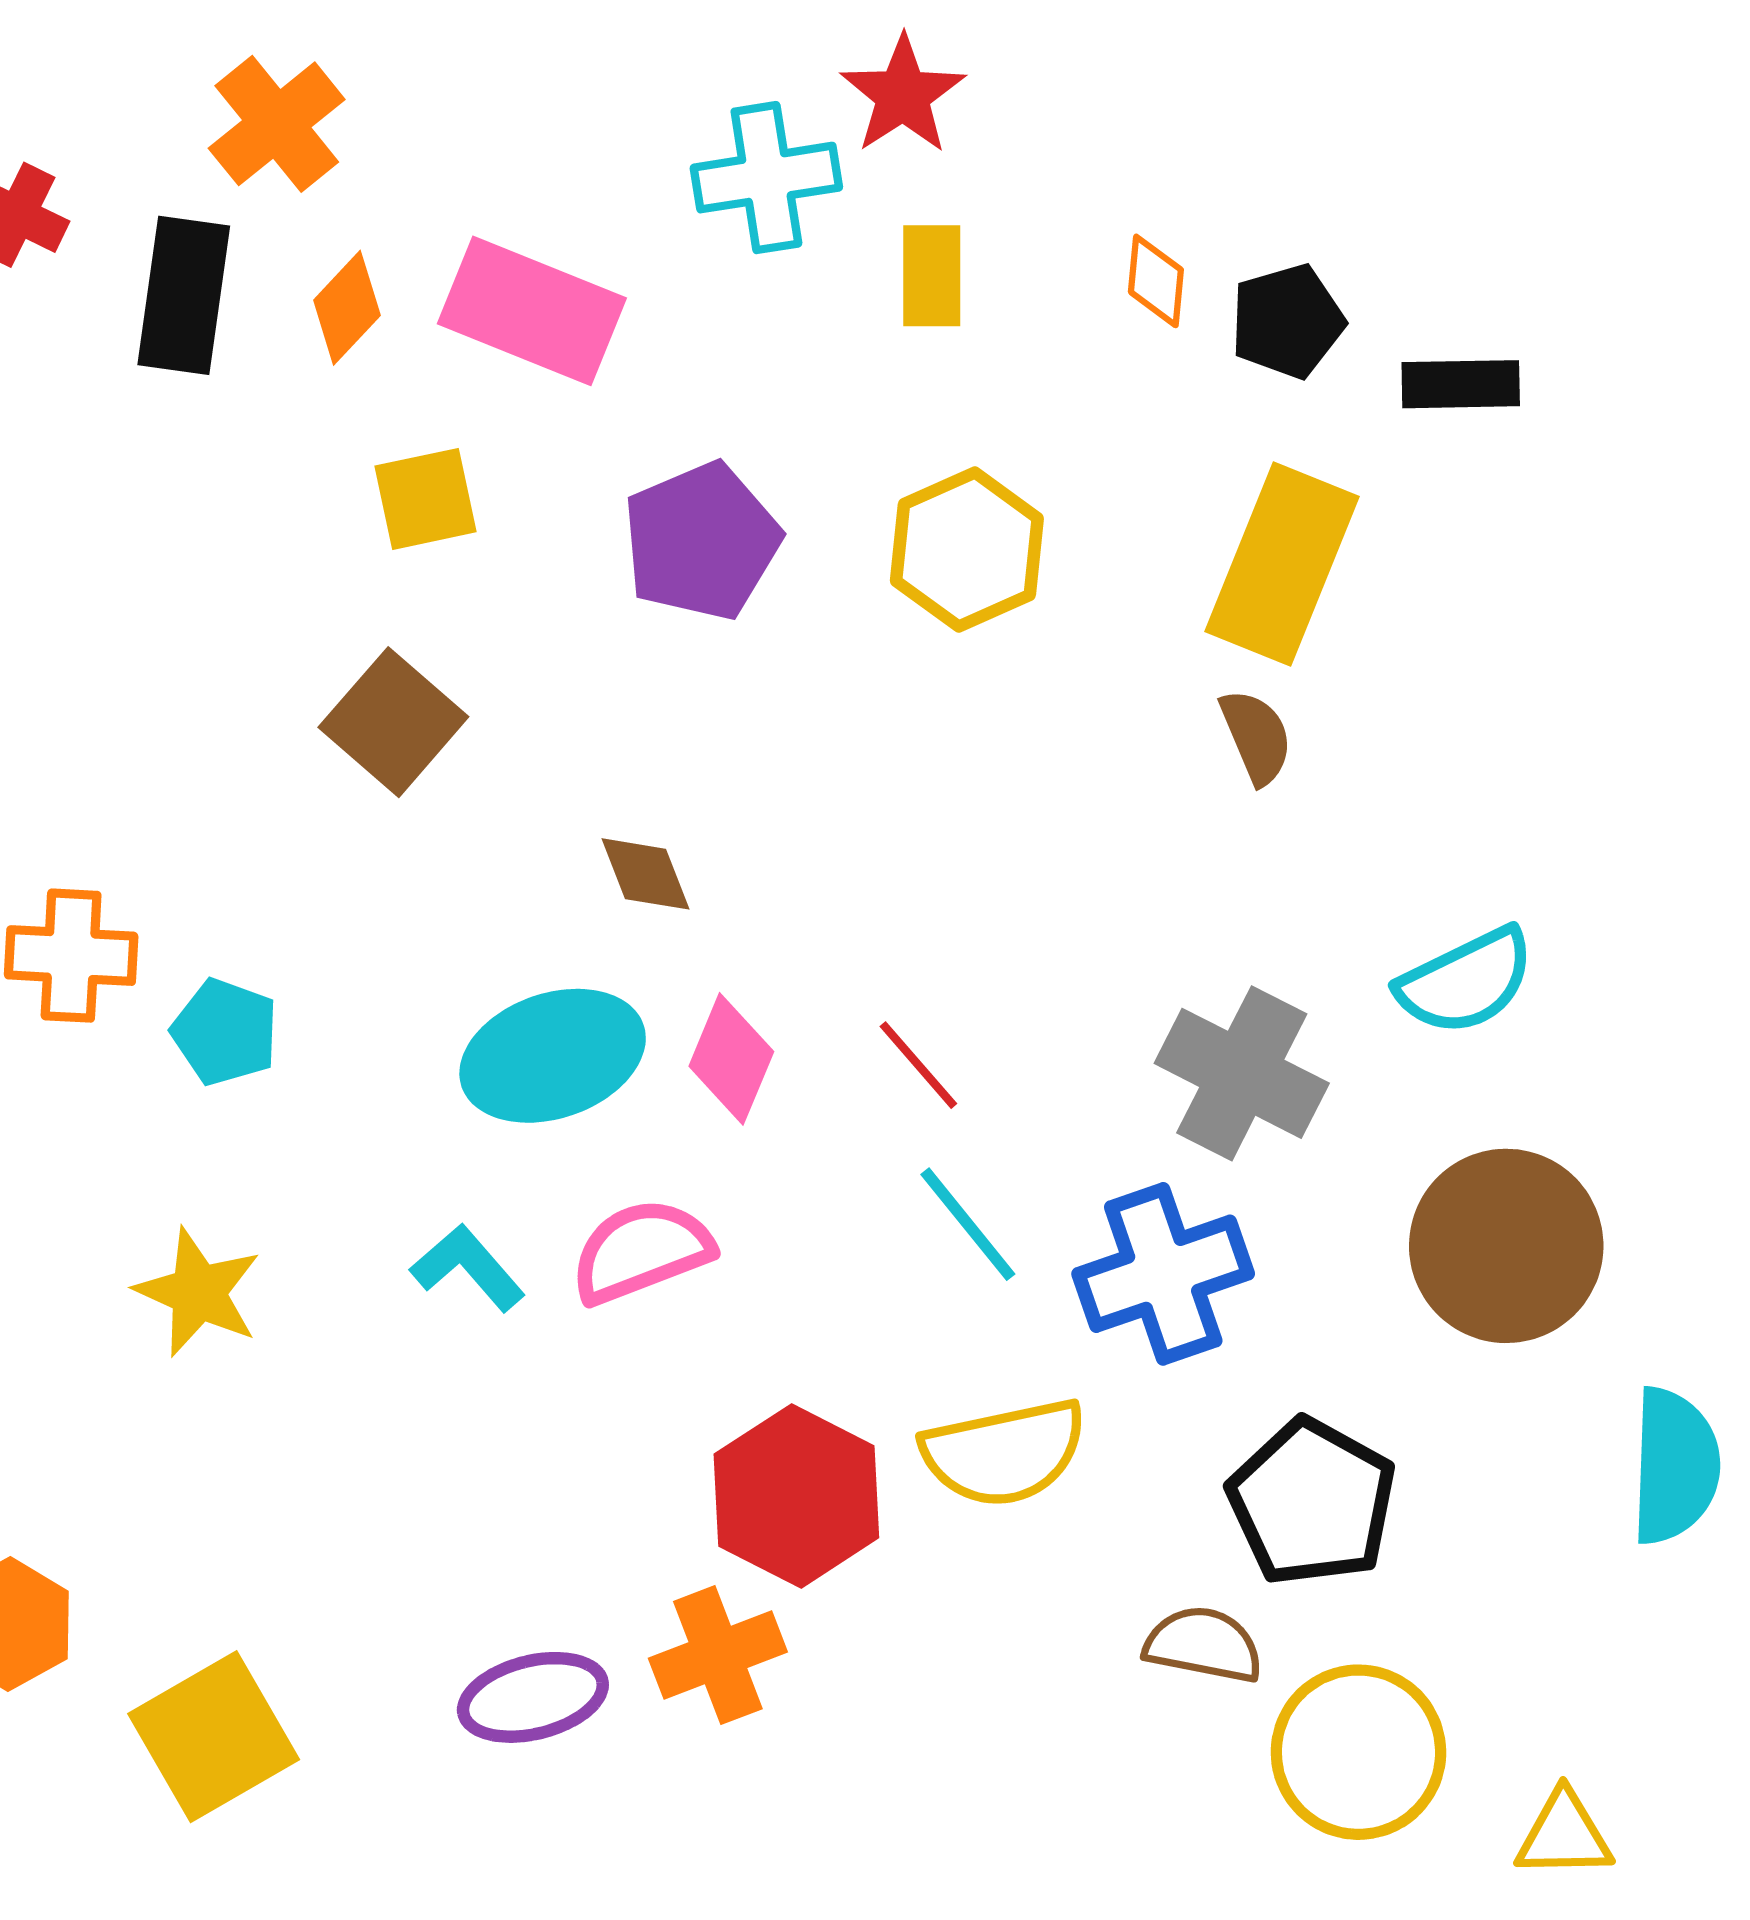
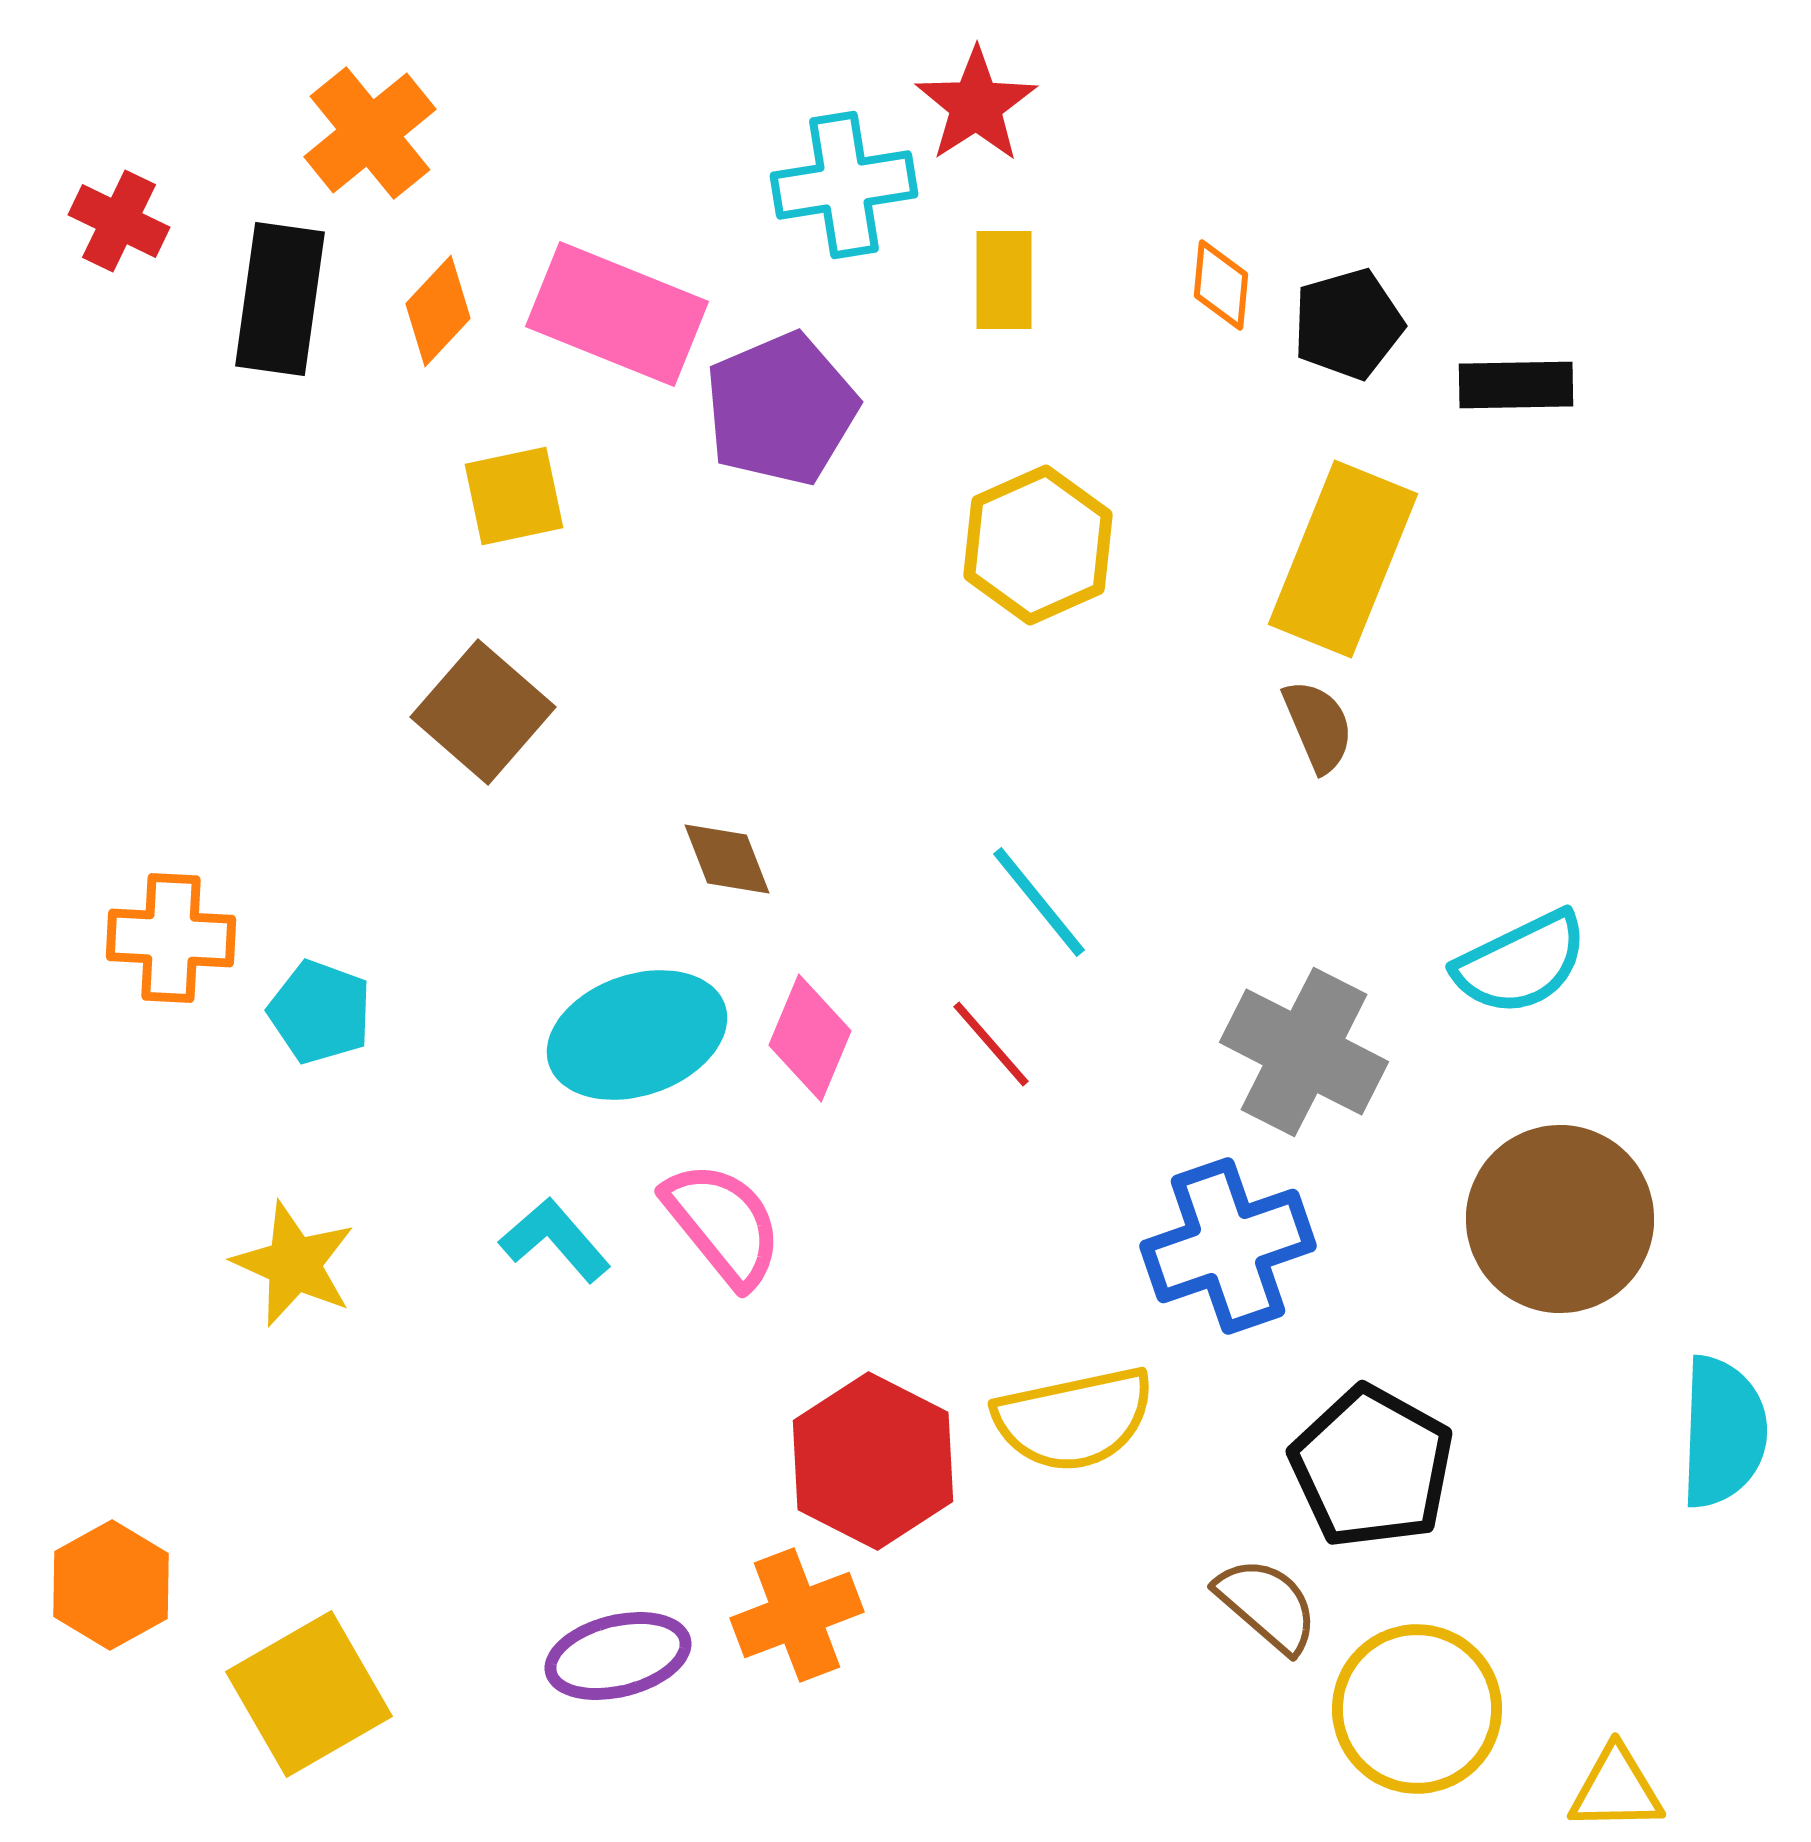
purple pentagon: (701, 541) -> (781, 409), moved
cyan line: (968, 1224) -> (1039, 902), moved
pink semicircle: (641, 1251) -> (723, 1224), turned 72
brown semicircle: (1203, 1645) -> (1267, 1605), turned 30

